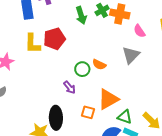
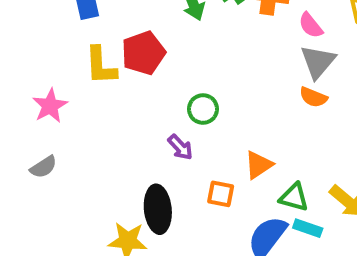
gray triangle: (131, 55) -> (318, 62), moved
orange semicircle: (99, 65) -> (313, 97), moved
orange triangle: (108, 99) -> (259, 165), size x0.7

